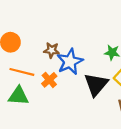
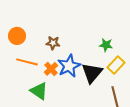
blue star: (70, 62) -> (69, 66), moved
green triangle: (18, 96) -> (39, 91), moved, turned 30

